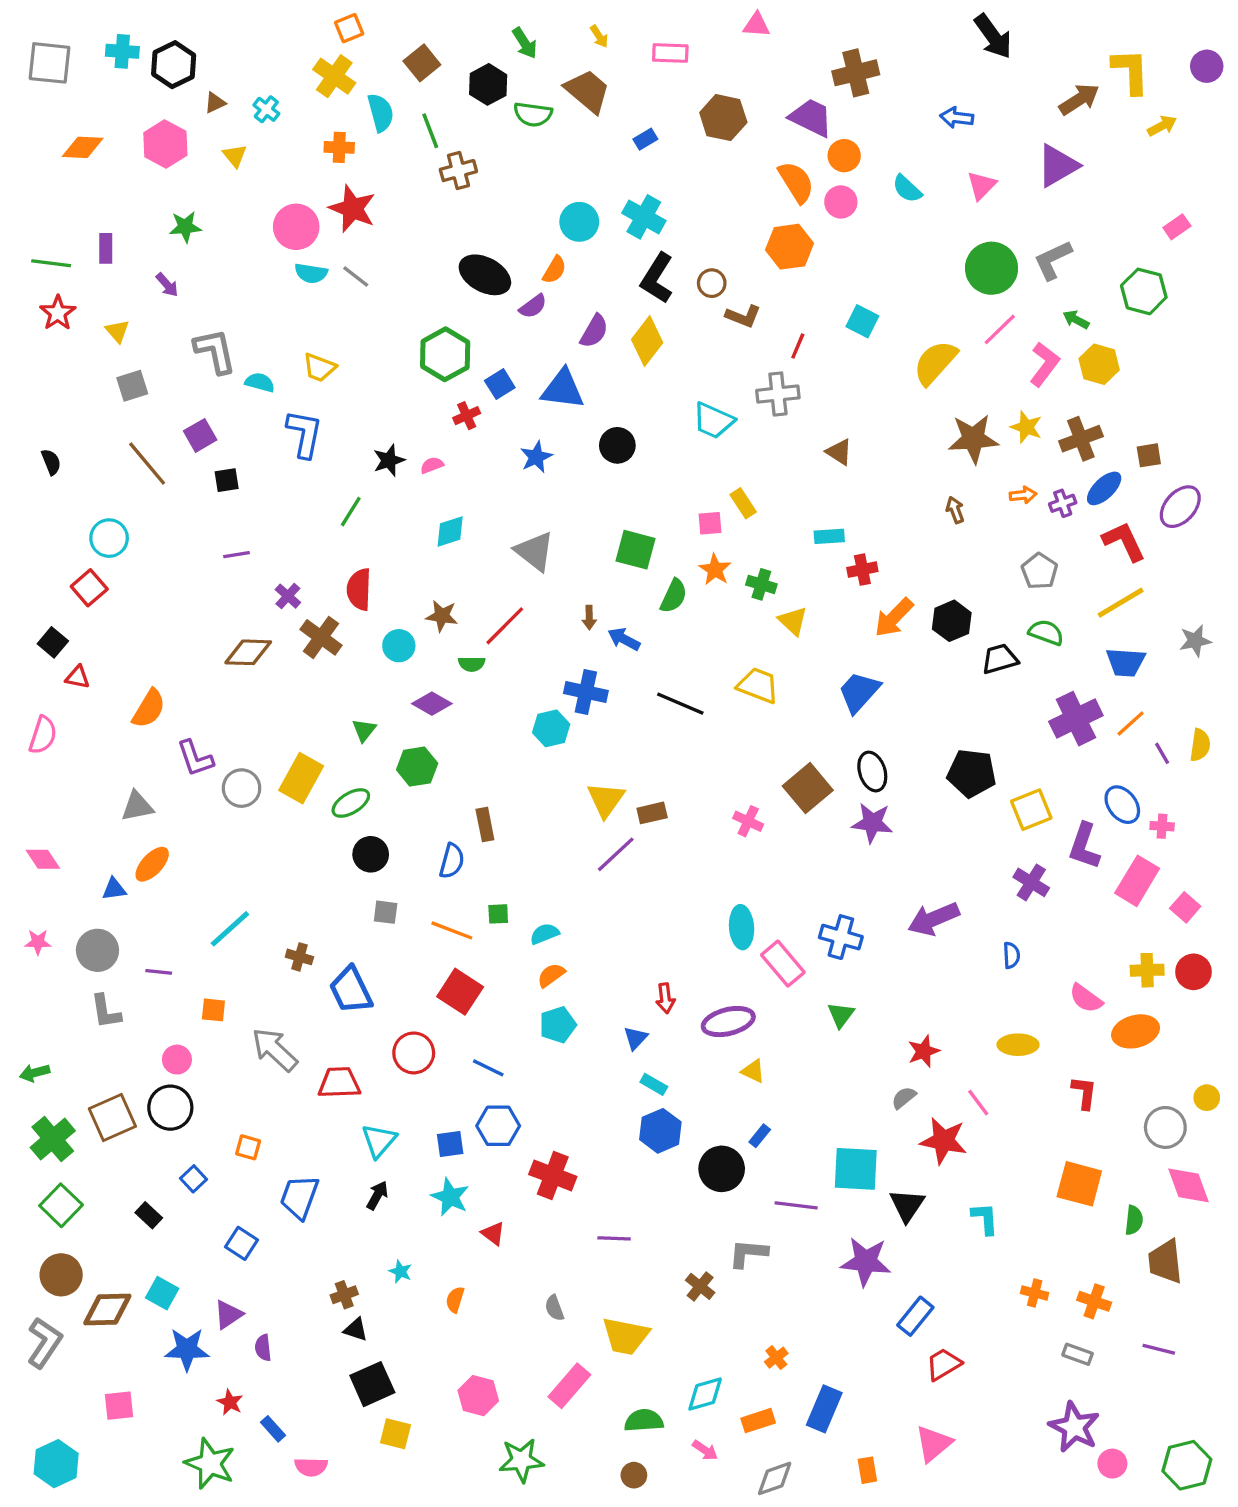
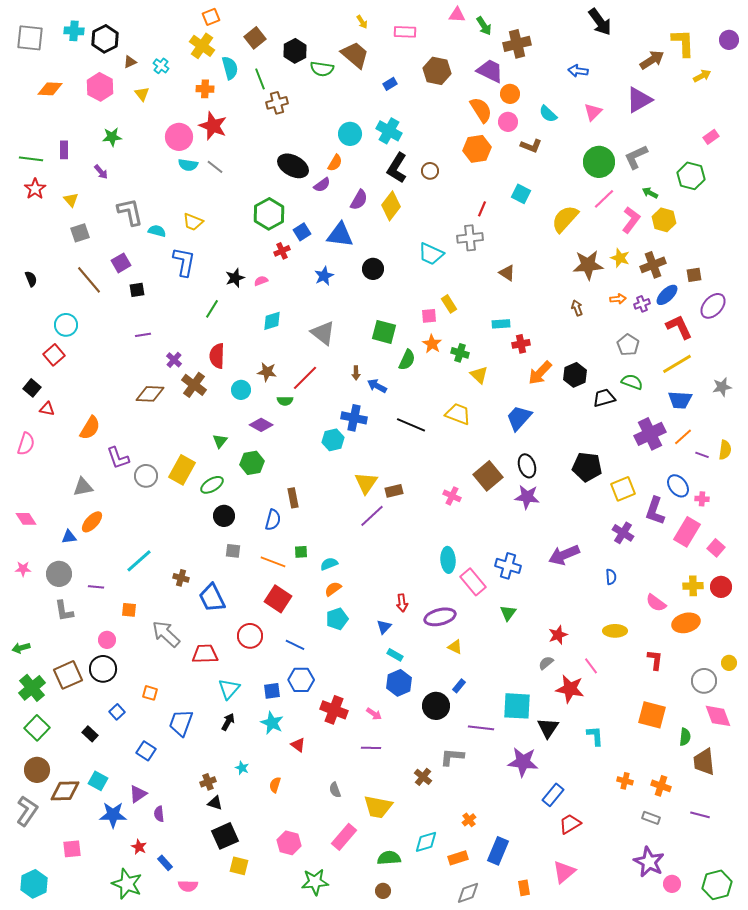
green arrow: (525, 43) -> (484, 26), moved
brown L-shape: (743, 316) -> (531, 146), moved
purple line: (1162, 753) -> (702, 455), turned -40
pink arrow: (705, 1450) -> (374, 714), moved

